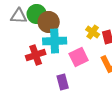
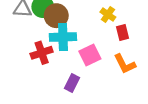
yellow cross: (93, 32) -> (108, 15), moved
purple rectangle: (63, 82) -> (72, 83), turned 42

